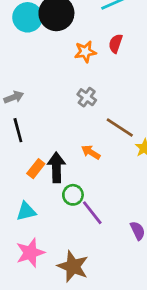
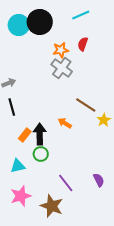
gray cross: (87, 97) -> (62, 68), moved, size x1.5
green circle: (73, 195) -> (41, 154), moved
purple line: (92, 213) -> (66, 183), moved

